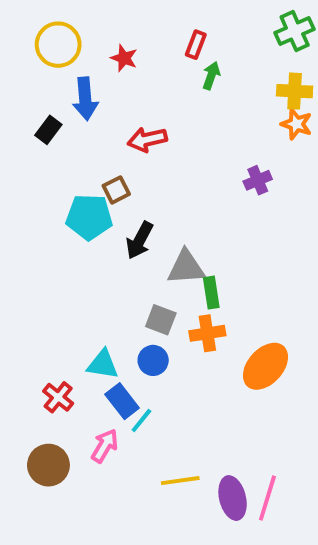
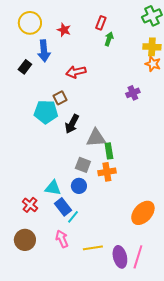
orange ellipse: (265, 366) -> (143, 213), moved
pink arrow: (105, 446) -> (62, 239), moved, turned -54

